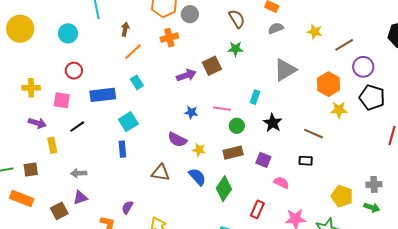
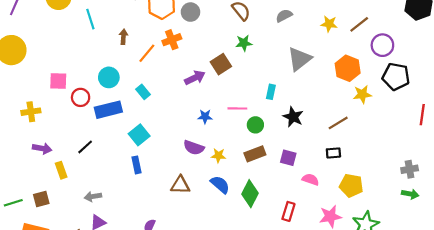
yellow star: (315, 32) -> (329, 24), moved
cyan circle: (68, 33) -> (109, 77), moved
orange line: (133, 52) -> (147, 53), moved
red circle: (74, 71) -> (81, 97), moved
pink square: (62, 100) -> (58, 81), moved
brown line: (313, 134) -> (338, 123), turned -48
yellow pentagon: (342, 196) -> (351, 186), moved

